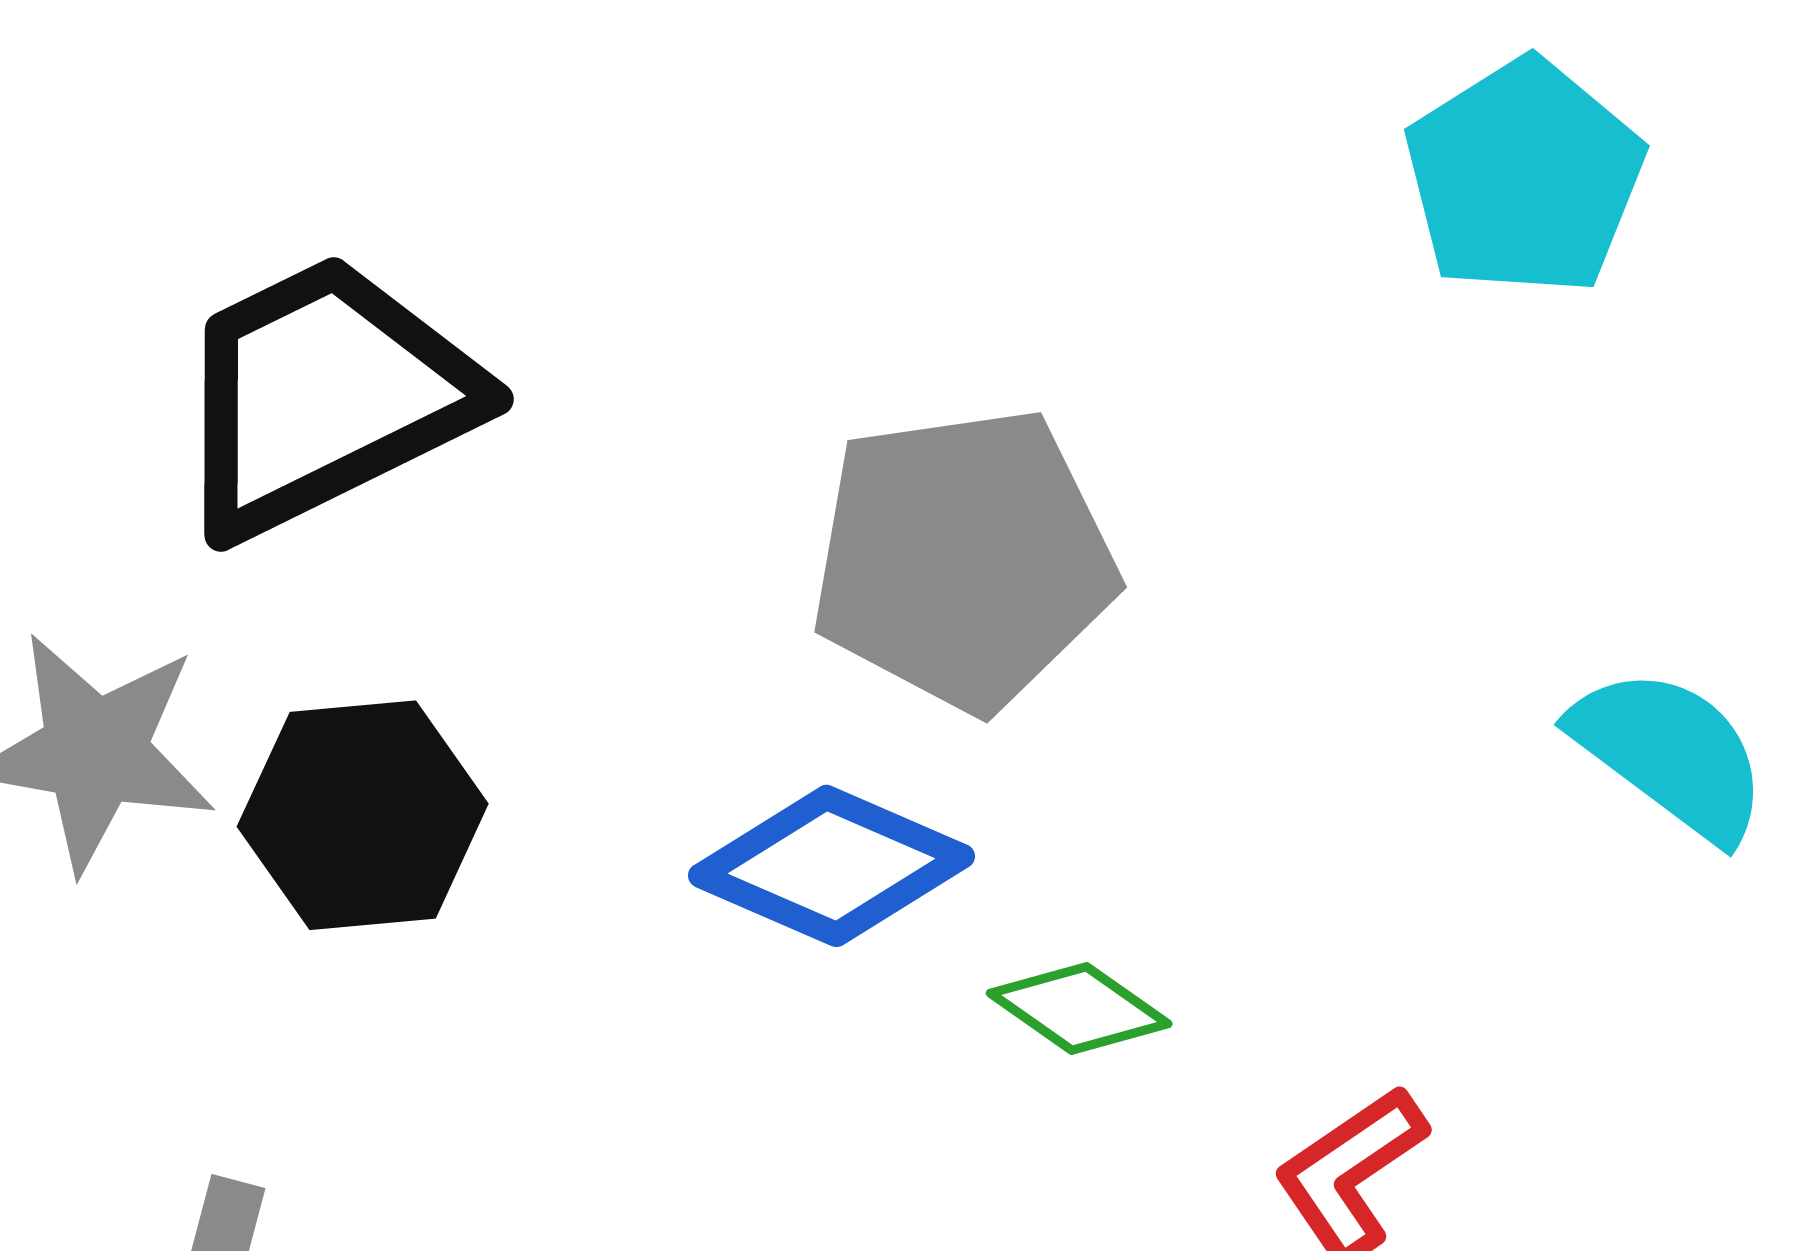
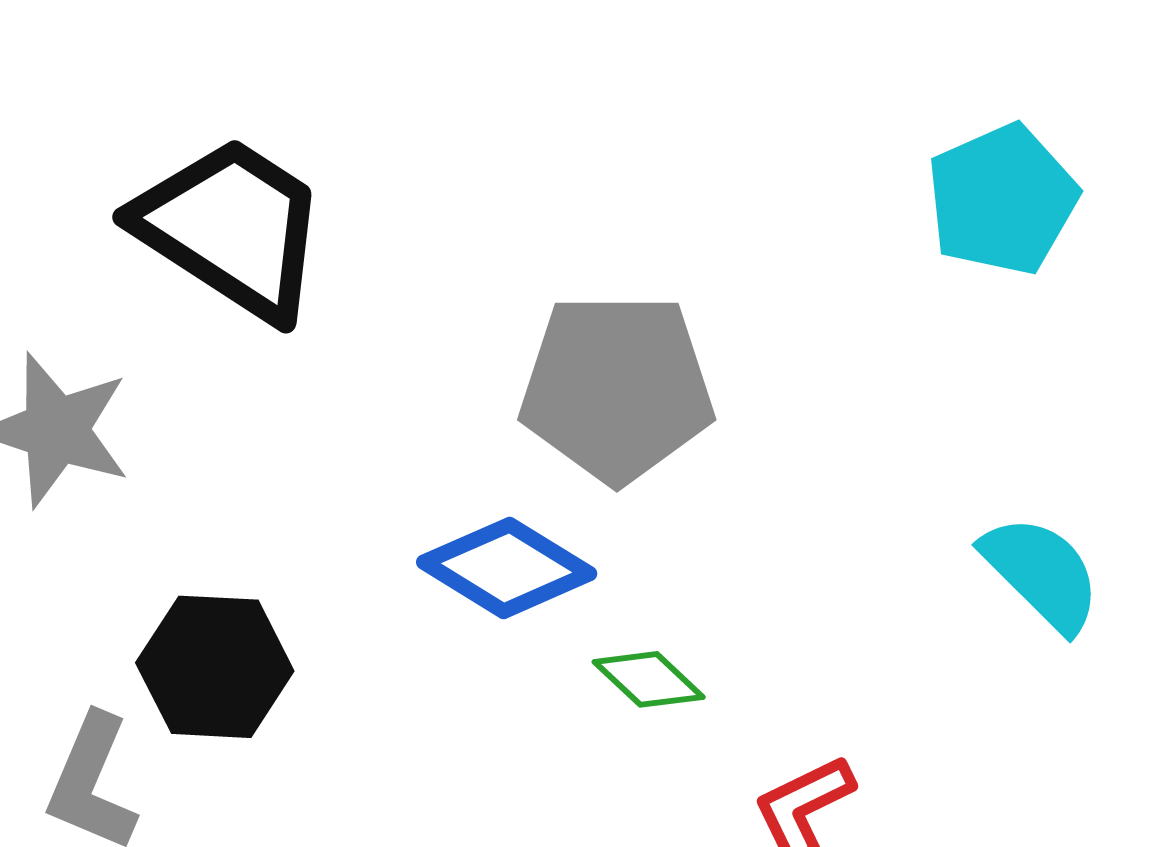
black trapezoid: (324, 396) -> (232, 228), turned 51
black hexagon: (363, 815) -> (215, 667), moved

